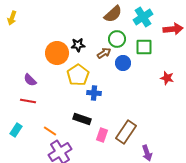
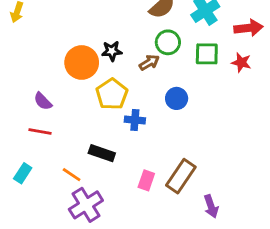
blue circle: (123, 63) -> (177, 98), moved
red star: (167, 78) -> (241, 62), moved
black rectangle: (82, 119) -> (102, 153), moved

